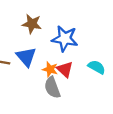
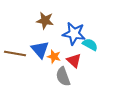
cyan semicircle: (97, 67) -> (90, 45), moved
orange star: (50, 69) -> (54, 57), moved

